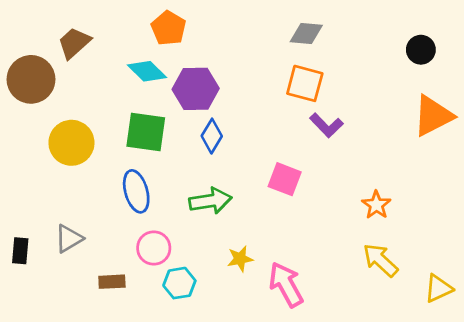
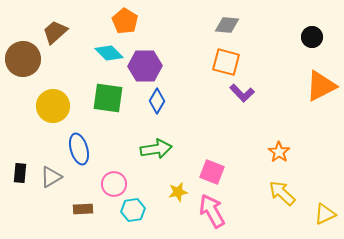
pink square: (285, 179) -> (212, 172), moved
blue ellipse: (136, 191) -> (79, 149), moved
black rectangle: (20, 251) -> (20, 173), moved

